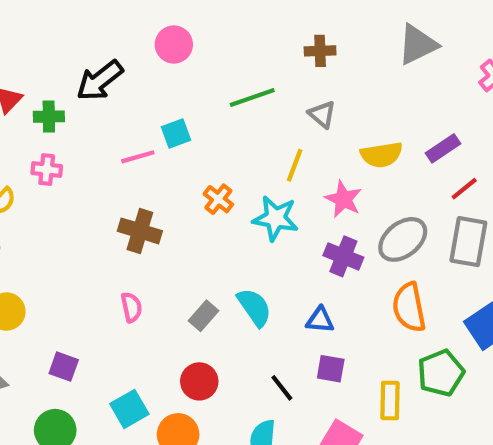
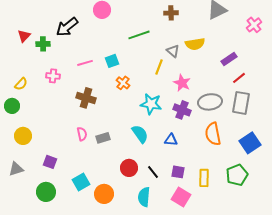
gray triangle: (322, 114) -> (173, 51), moved
cyan square: (176, 133) -> (112, 61), moved
yellow semicircle: (382, 155) -> (195, 44), moved
pink cross: (47, 170) -> (53, 76), moved
cyan star: (276, 218) -> (151, 104), moved
gray ellipse: (403, 239) -> (210, 102), turned 30
gray rectangle: (204, 316) -> (103, 138), moved, turned 32
purple square: (331, 369) -> (178, 172), moved
green pentagon: (441, 373) -> (237, 175), moved
red circle: (199, 381) -> (129, 168), moved

